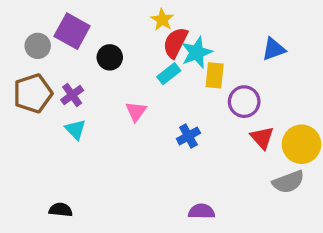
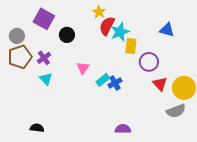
gray circle: (38, 46) -> (17, 36), moved
blue triangle: (274, 49) -> (167, 30), turned 35
cyan rectangle: (169, 74) -> (103, 80), moved

